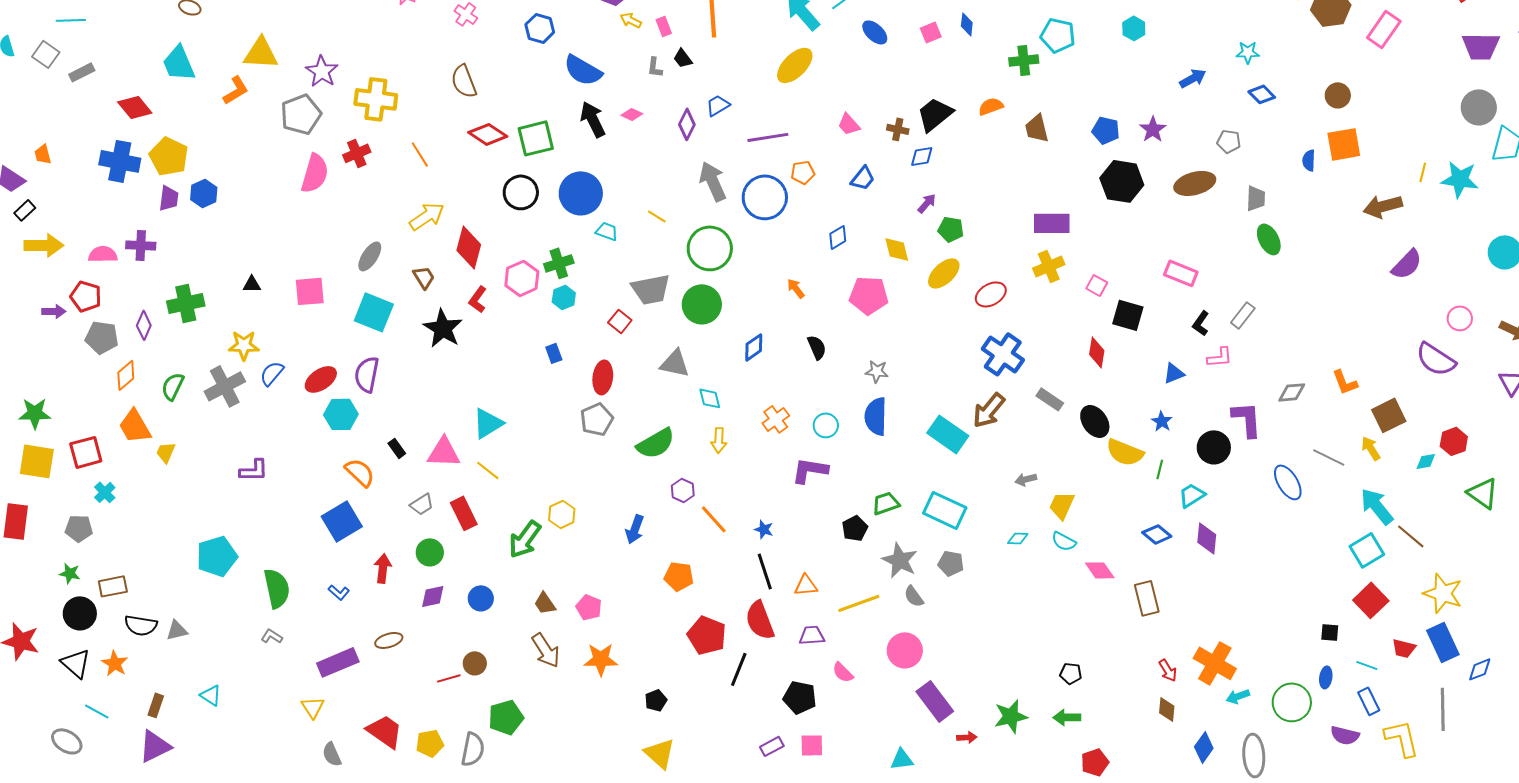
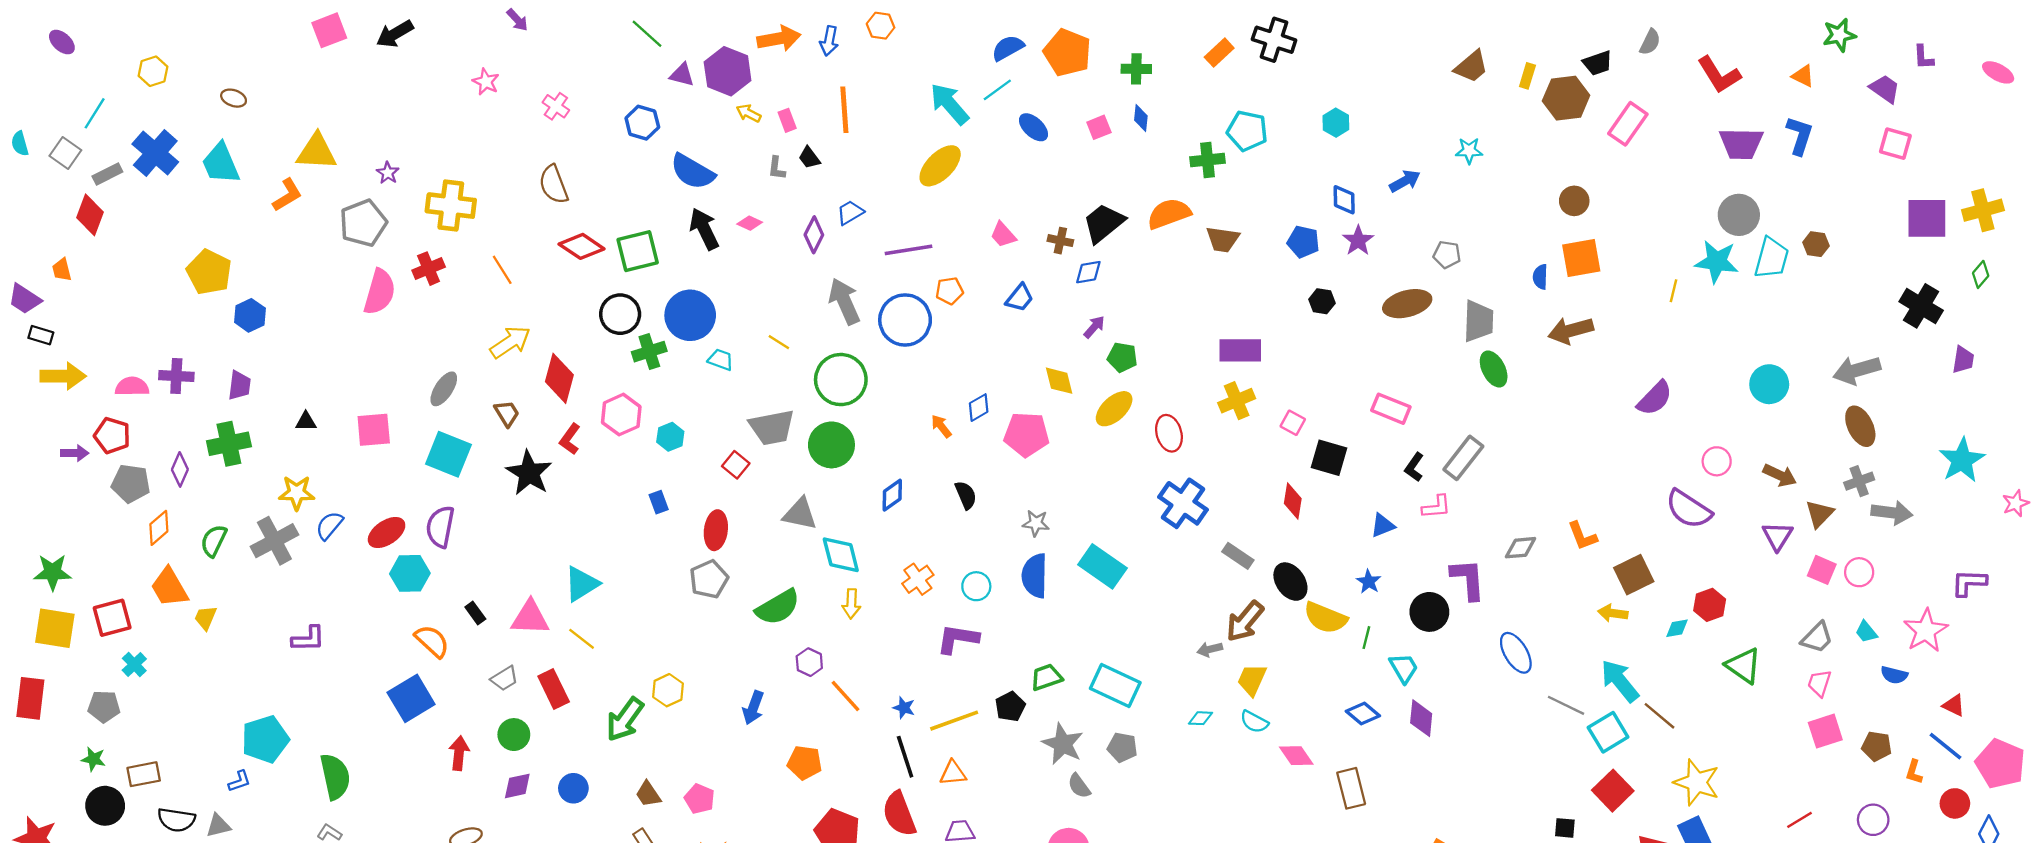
cyan line: (71, 20) -> (95, 113), turned -56
purple star: (322, 71) -> (388, 173), size x0.6
blue diamond: (1262, 94) -> (1344, 200), moved, turned 44
orange semicircle: (991, 106) -> (1169, 214), size x1.5
red diamond: (135, 107) -> (90, 215), moved, turned 60
brown trapezoid: (1037, 128) -> (1223, 239), turned -68
blue cross: (120, 161) -> (155, 153), moved, turned 30
cyan star: (1460, 179) -> (1717, 262), moved
black hexagon: (1122, 181) -> (1322, 301), size x0.5
purple trapezoid: (169, 198) -> (239, 385), moved
gray trapezoid: (1256, 198) -> (1478, 321), size x1.4
brown arrow: (1383, 206) -> (1571, 330), moved
black rectangle: (25, 210) -> (41, 335), turned 60
blue diamond: (838, 237) -> (979, 408), moved
green cross: (559, 263) -> (649, 352), moved
red ellipse: (991, 294) -> (1169, 433), turned -76
gray rectangle: (1243, 315) -> (1463, 458), size x1.4
cyan diamond: (710, 398) -> (841, 555), size x1.5
brown arrow: (989, 410) -> (1245, 621), moved
cyan rectangle: (948, 434) -> (1102, 566), moved
yellow arrow: (1371, 448) -> (1613, 613), turned -50
gray line: (1329, 457) -> (1566, 705), moved
cyan trapezoid: (1192, 495) -> (1404, 668), turned 92
blue L-shape: (339, 592) -> (239, 781), moved, turned -60
yellow line: (859, 603) -> (954, 721), moved

